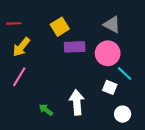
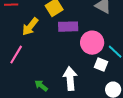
yellow arrow: (21, 47) -> (30, 27), moved
pink circle: (108, 53) -> (92, 43), moved

